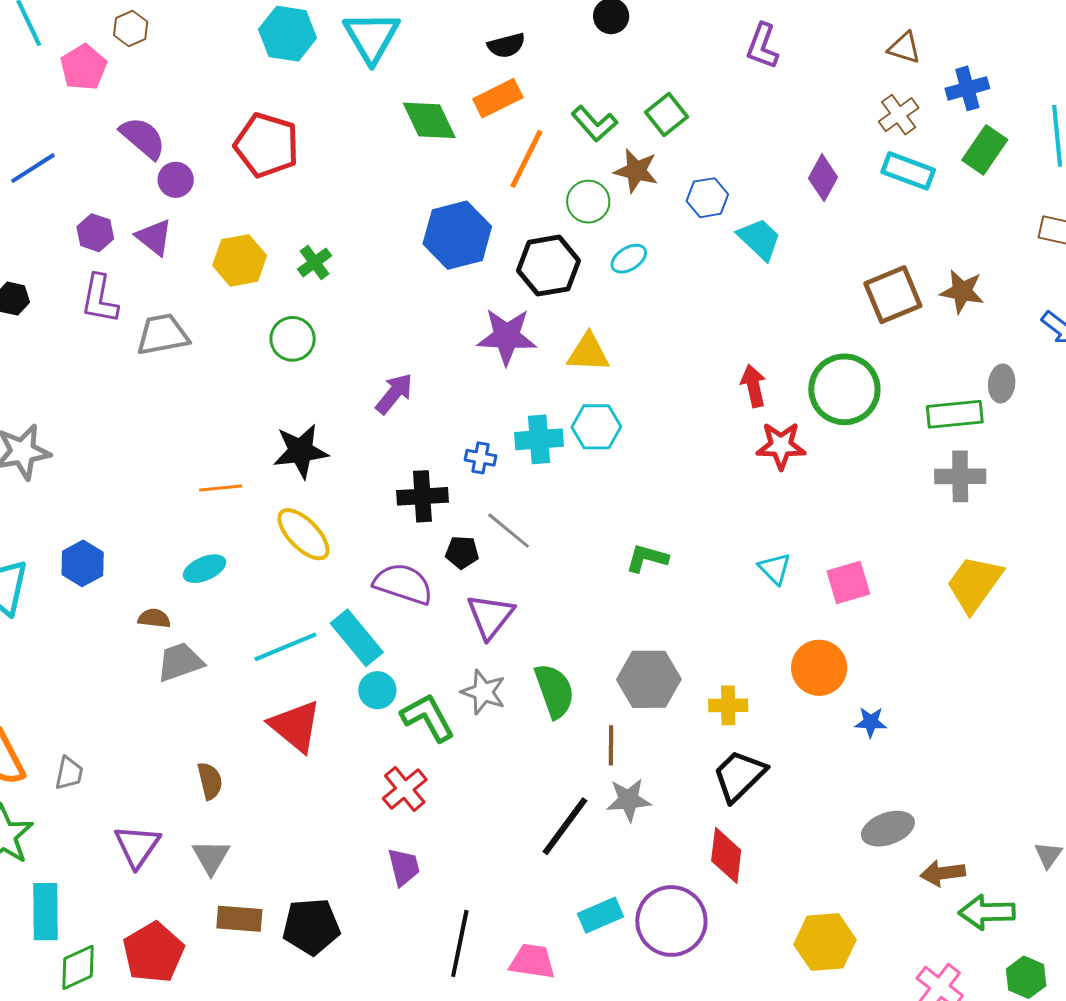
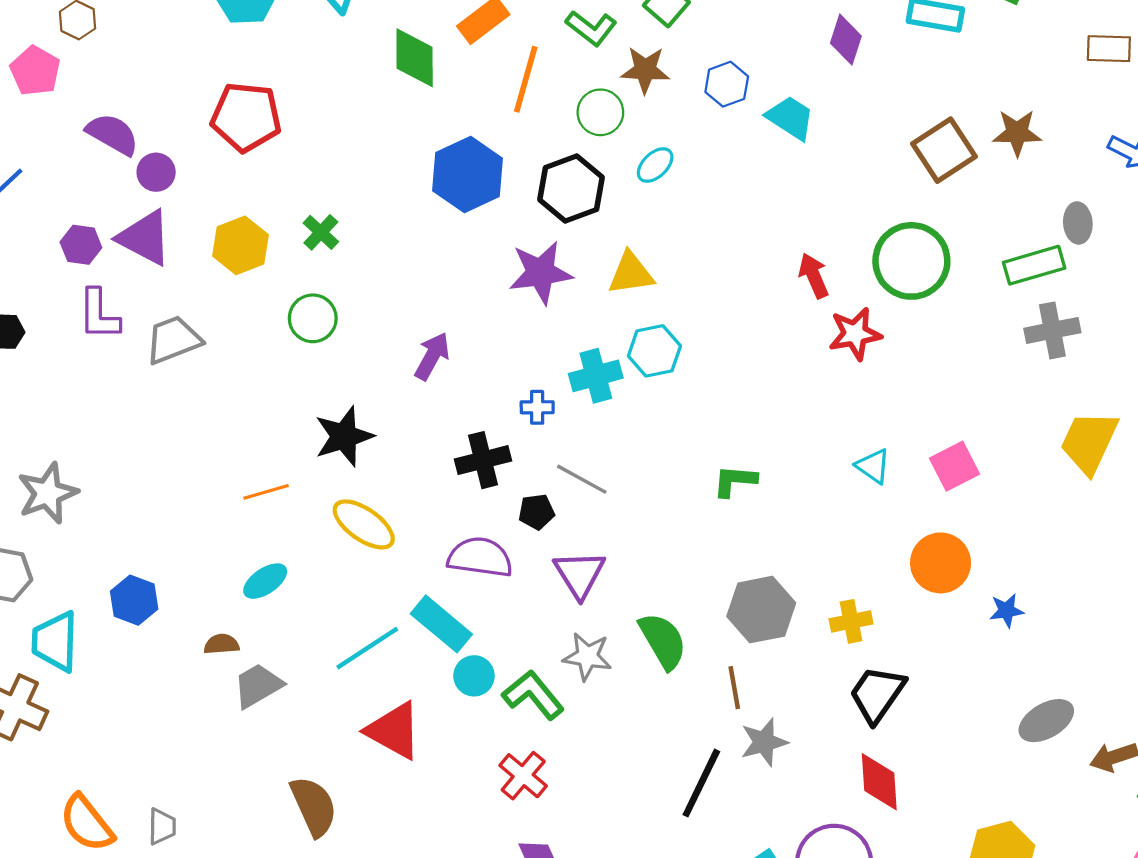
green diamond: (429, 120) -> (415, 58), turned 36
purple triangle: (154, 237) -> (145, 238), size x1.4
brown semicircle: (210, 781) -> (314, 806), size x1.5

